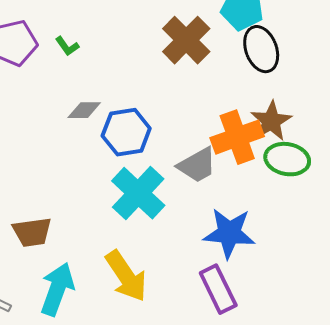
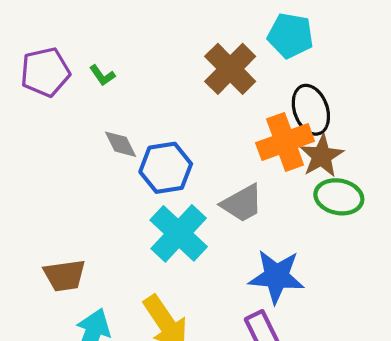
black ellipse: (261, 49) -> (311, 110), moved
gray diamond: (84, 110) -> (120, 144), turned 64
orange cross: (237, 137) -> (285, 142), moved

